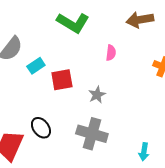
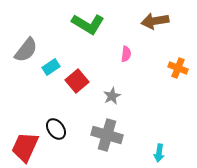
red square: (62, 80) -> (77, 81), turned -30

